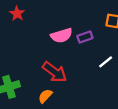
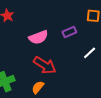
pink semicircle: (61, 36) -> (38, 37), moved

